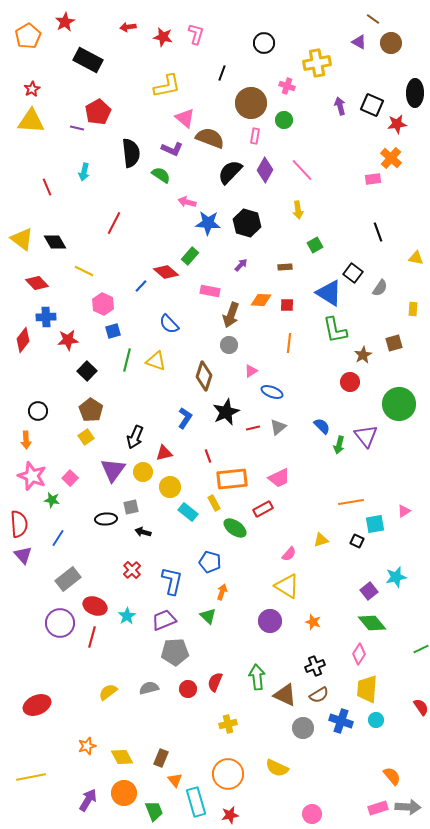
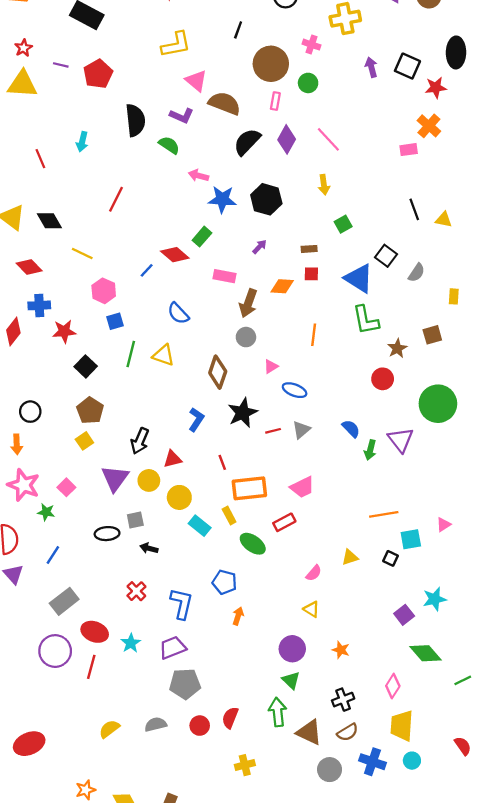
purple line: (77, 128) -> (61, 65), moved
yellow triangle: (416, 258) -> (444, 220), moved
red square: (287, 305) -> (311, 274), moved
yellow triangle: (287, 586) -> (311, 609), size x0.6
green triangle: (208, 616) -> (291, 680), moved
green diamond: (372, 623) -> (426, 653), moved

